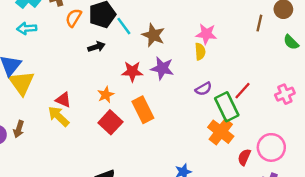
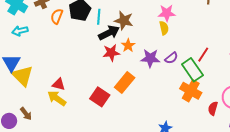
cyan line: (124, 26) -> (99, 17), turned 49
black arrow: (96, 47) -> (109, 33), moved, size x1.5
purple star: (162, 68) -> (150, 58), moved
orange star: (106, 95) -> (128, 45), moved
orange rectangle: (143, 110) -> (125, 83), turned 75
brown arrow: (19, 129) -> (26, 114), turned -48

